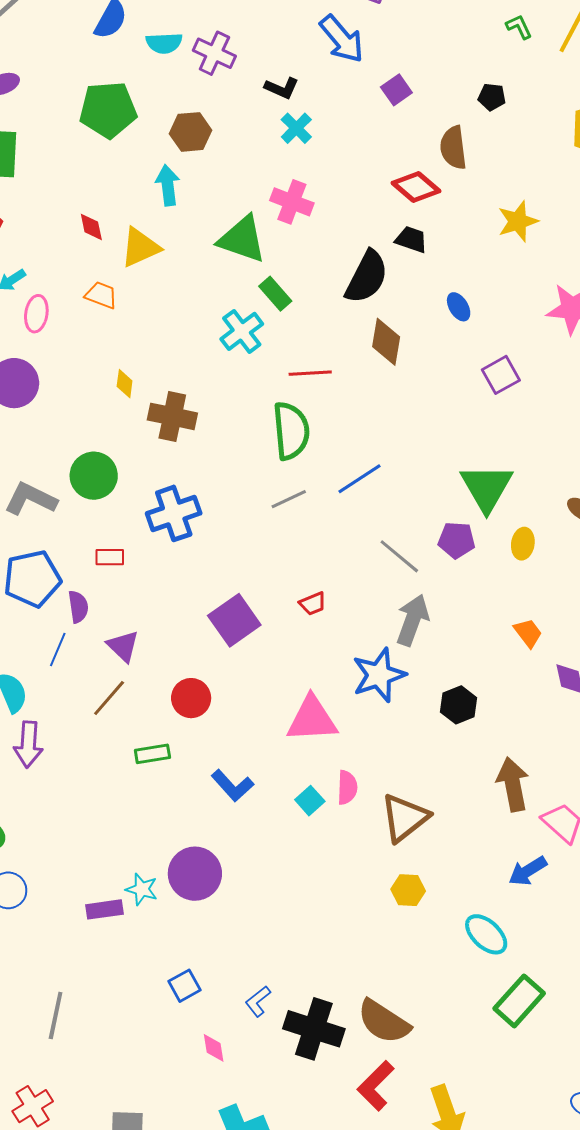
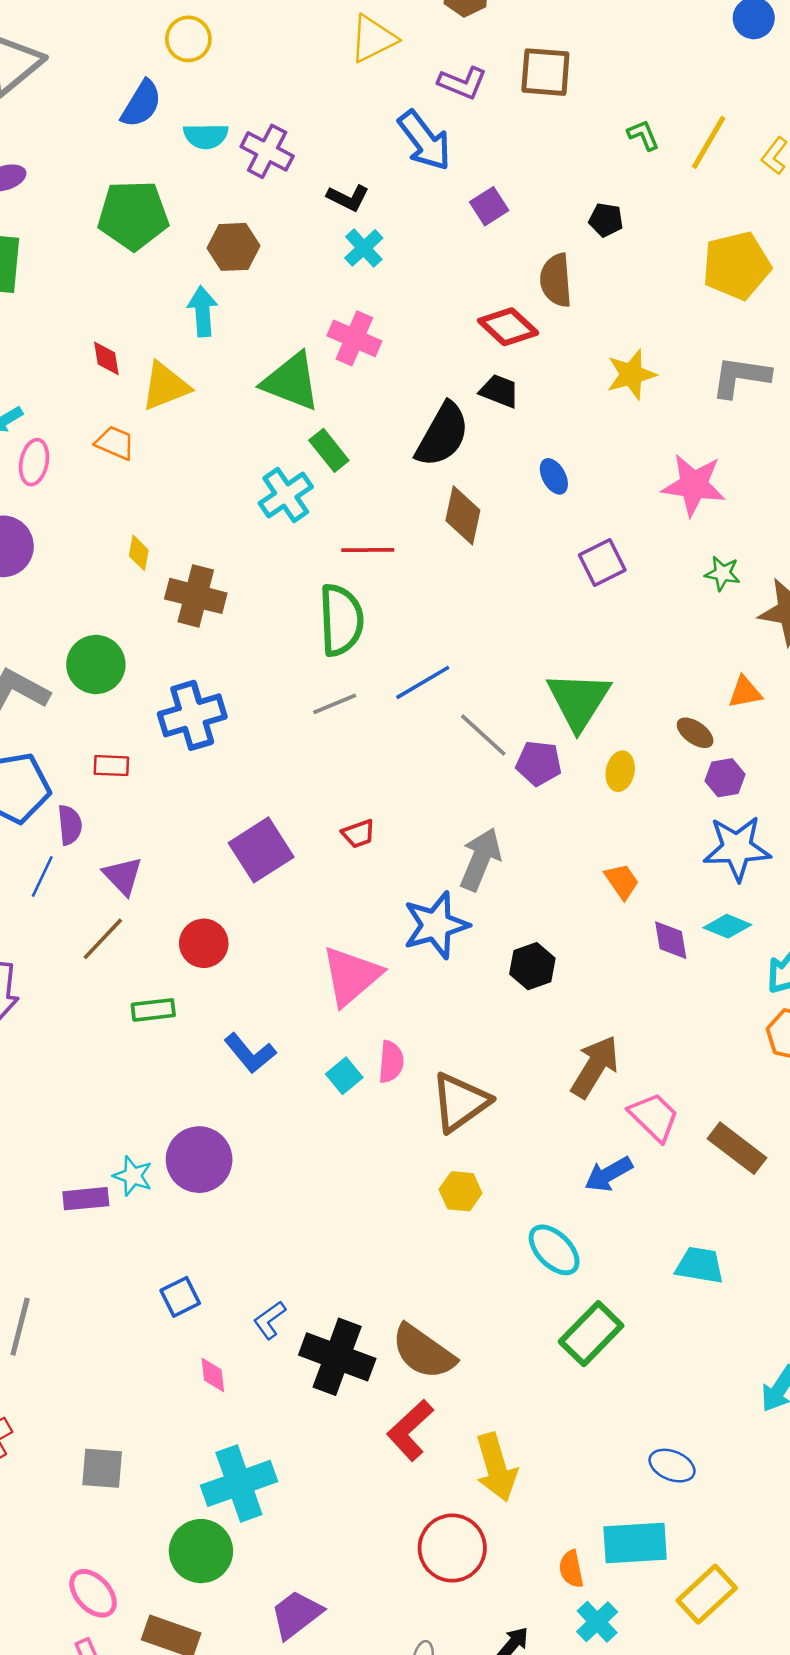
gray line: (399, 556) -> (483, 735), moved
pink triangle: (312, 719) -> (351, 976), turned -40
brown arrow: (513, 784) -> (595, 1067), turned 40

